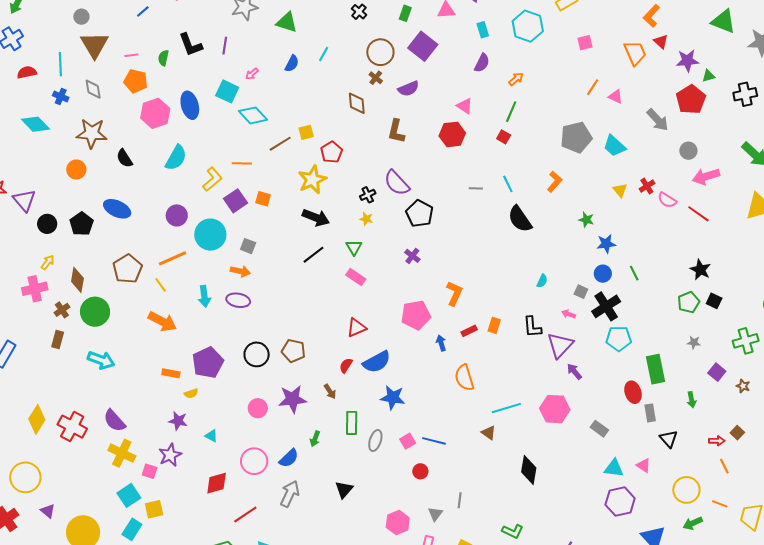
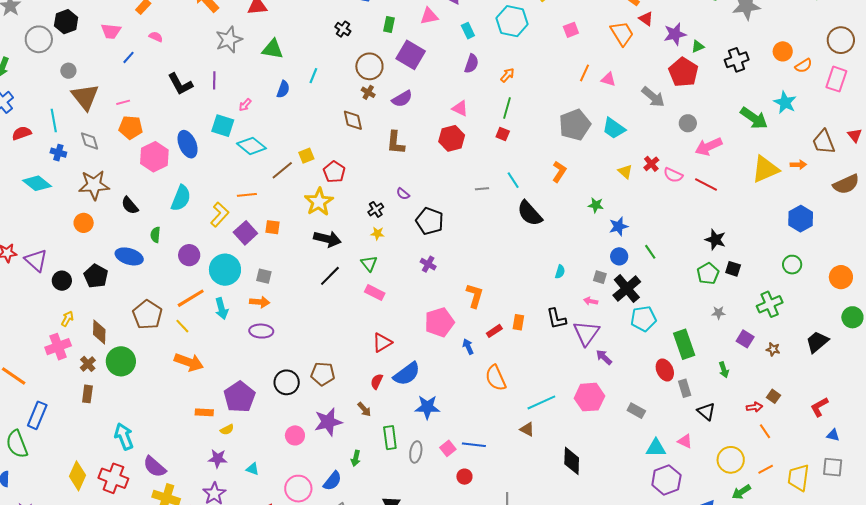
green semicircle: (163, 58) -> (155, 235), moved
purple semicircle: (397, 183) -> (403, 194), size x0.5
cyan arrow: (204, 296) -> (222, 309), moved
cyan arrow: (101, 360) -> (124, 436), moved, turned -124
orange line: (720, 504) -> (766, 469), turned -42

